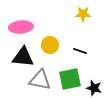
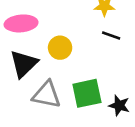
black line: (80, 51) -> (111, 36), moved
black triangle: (23, 57) -> (24, 64), turned -50

